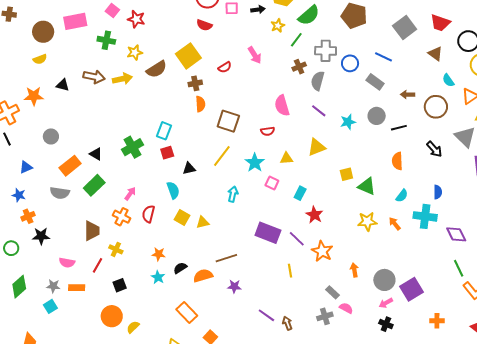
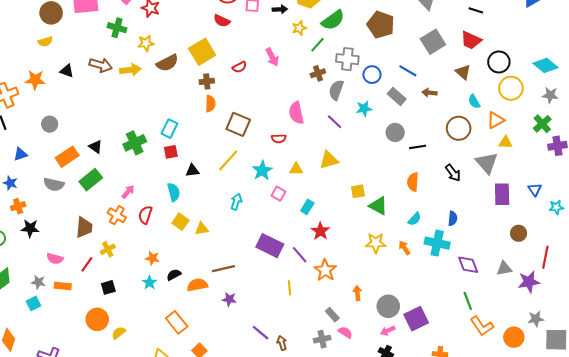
brown arrow: (408, 95) -> (429, 93), moved
cyan star: (348, 122) -> (364, 109), moved
yellow cross: (116, 249) -> (108, 249), turned 32

